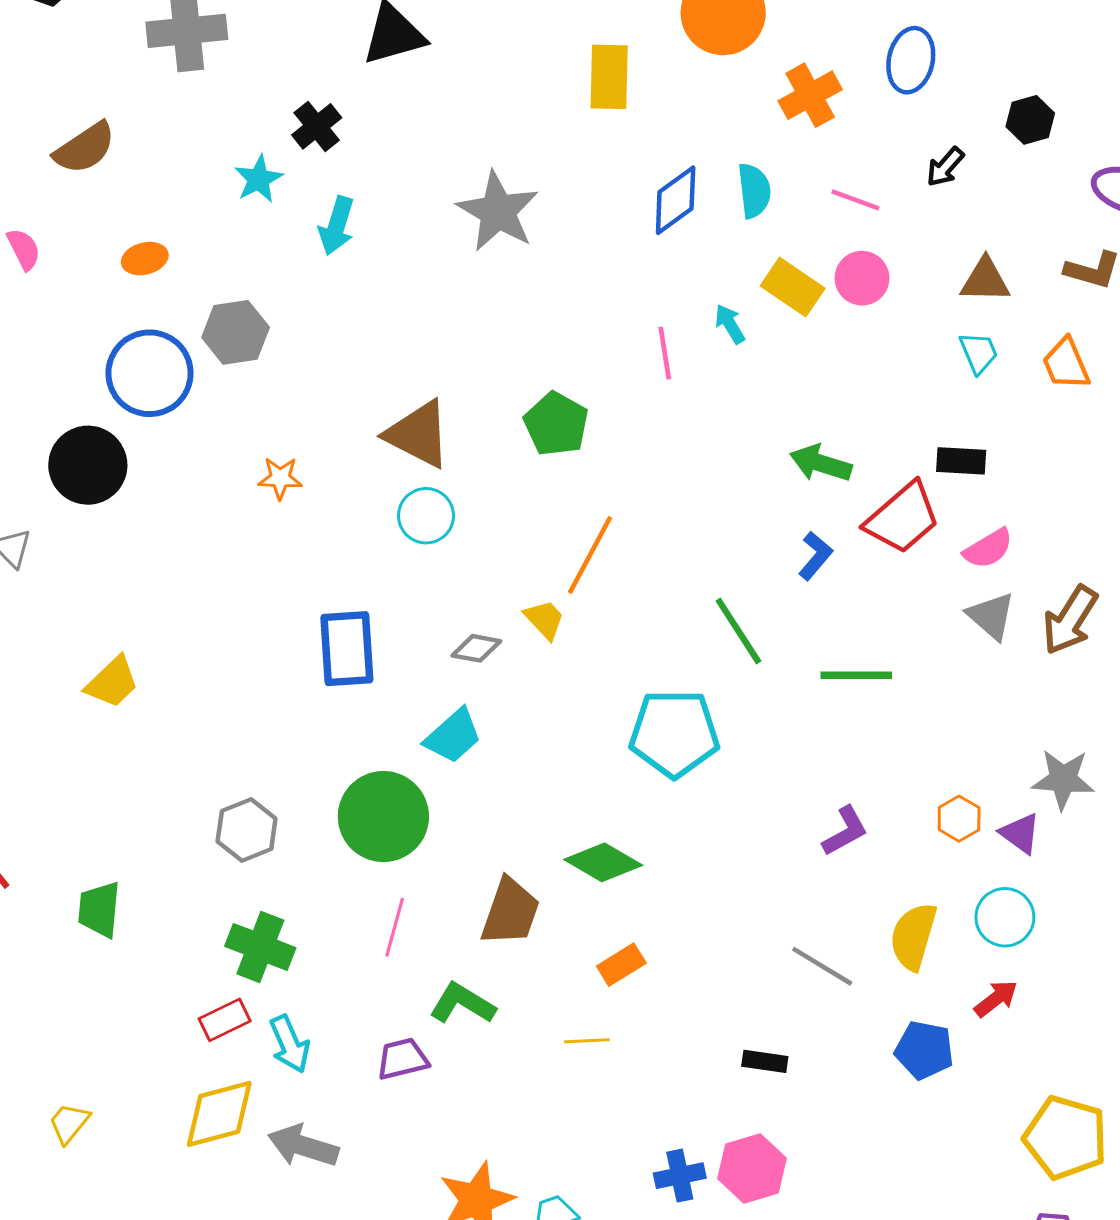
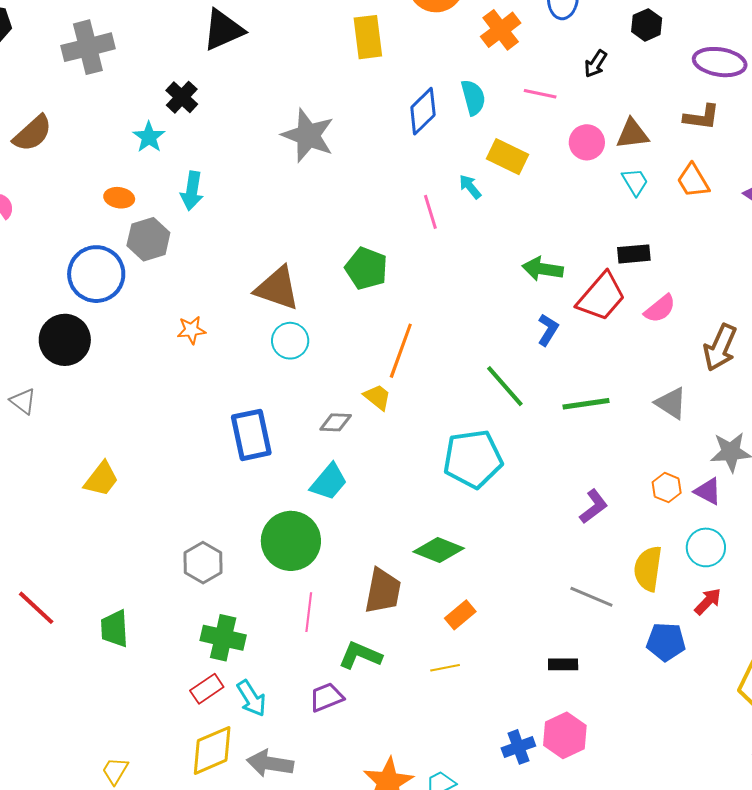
cyan arrow: (337, 226) -> (192, 191), moved
orange ellipse: (145, 259) -> (119, 198), moved, turned 32
pink circle: (862, 278) -> (587, 142), moved
gray triangle: (991, 616) -> (671, 403), moved

